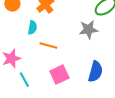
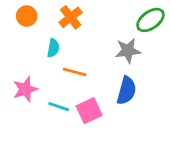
blue semicircle: (95, 72) -> (127, 91), moved
cyan line: (24, 80) -> (59, 107), moved, turned -42

